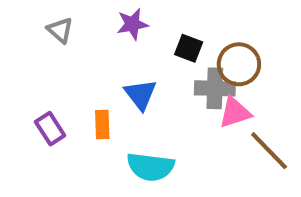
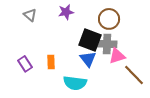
black square: (189, 48) -> (90, 40), moved, size x1.6
brown circle: (239, 64) -> (109, 19), moved
blue triangle: (140, 94) -> (88, 59), moved

